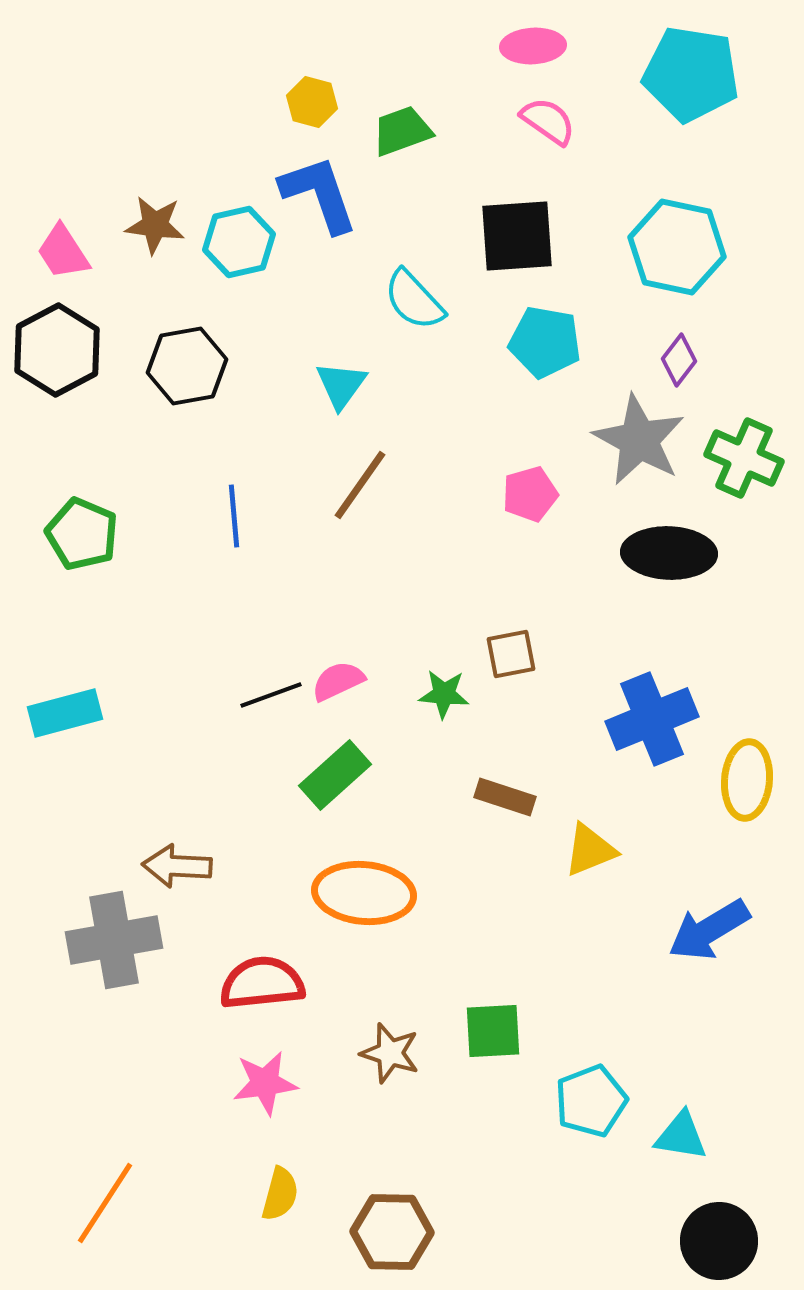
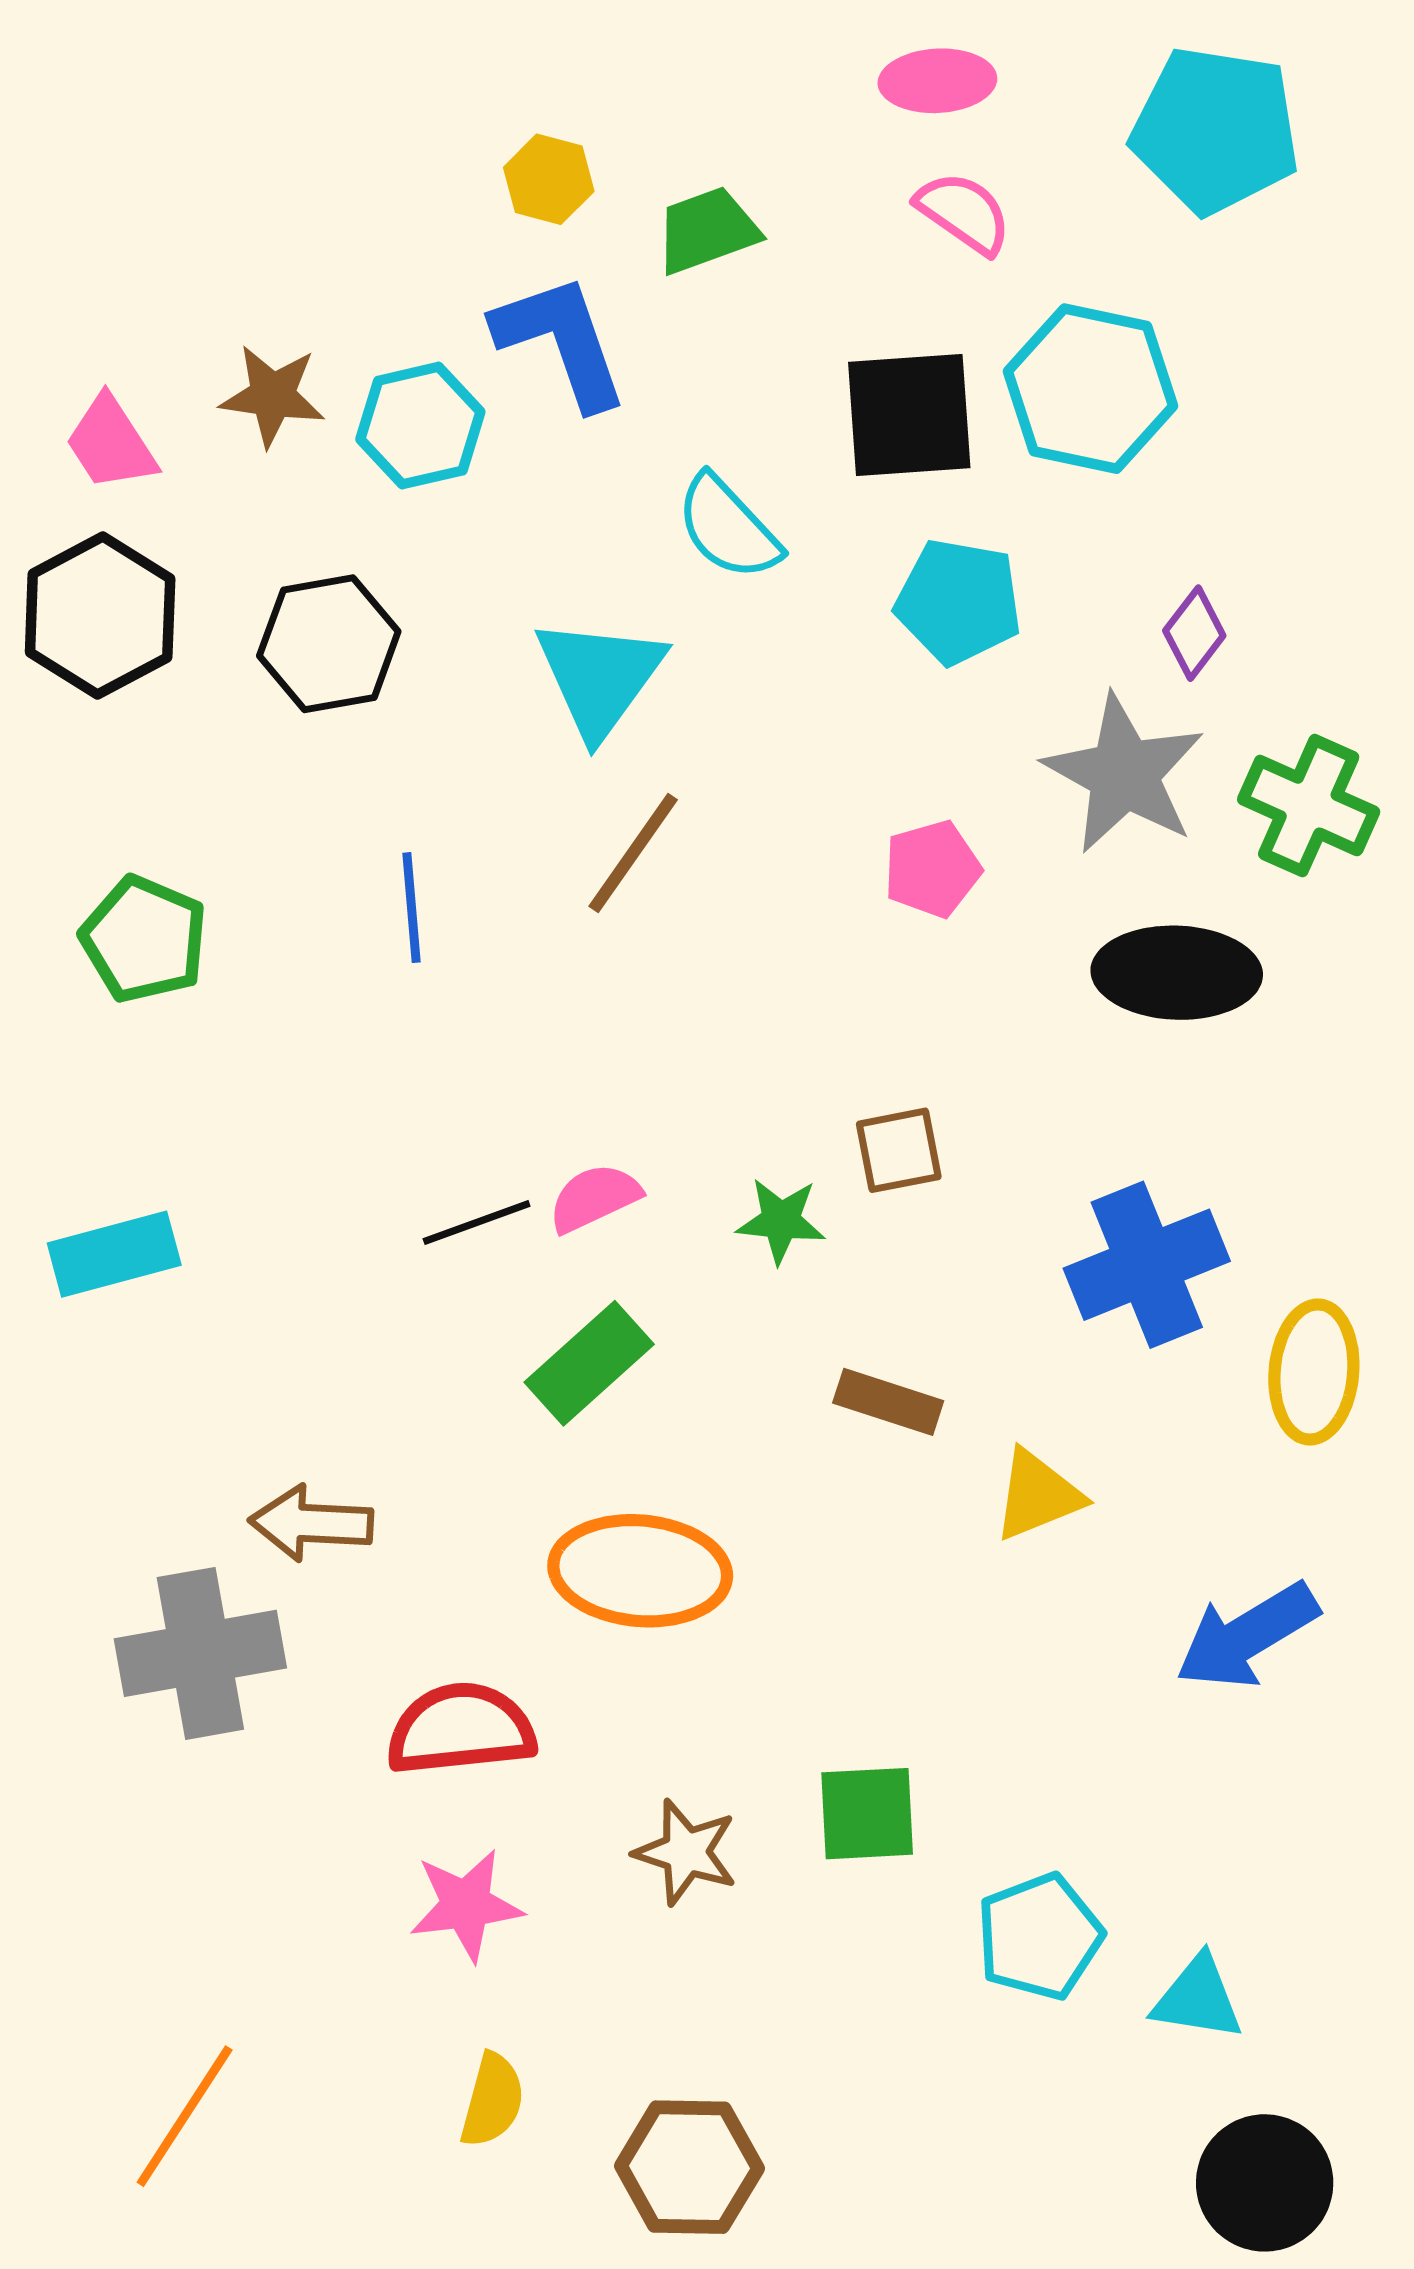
cyan hexagon: (677, 247) -> (1090, 389), moved
cyan triangle: (341, 385) -> (600, 677), size x1.5

